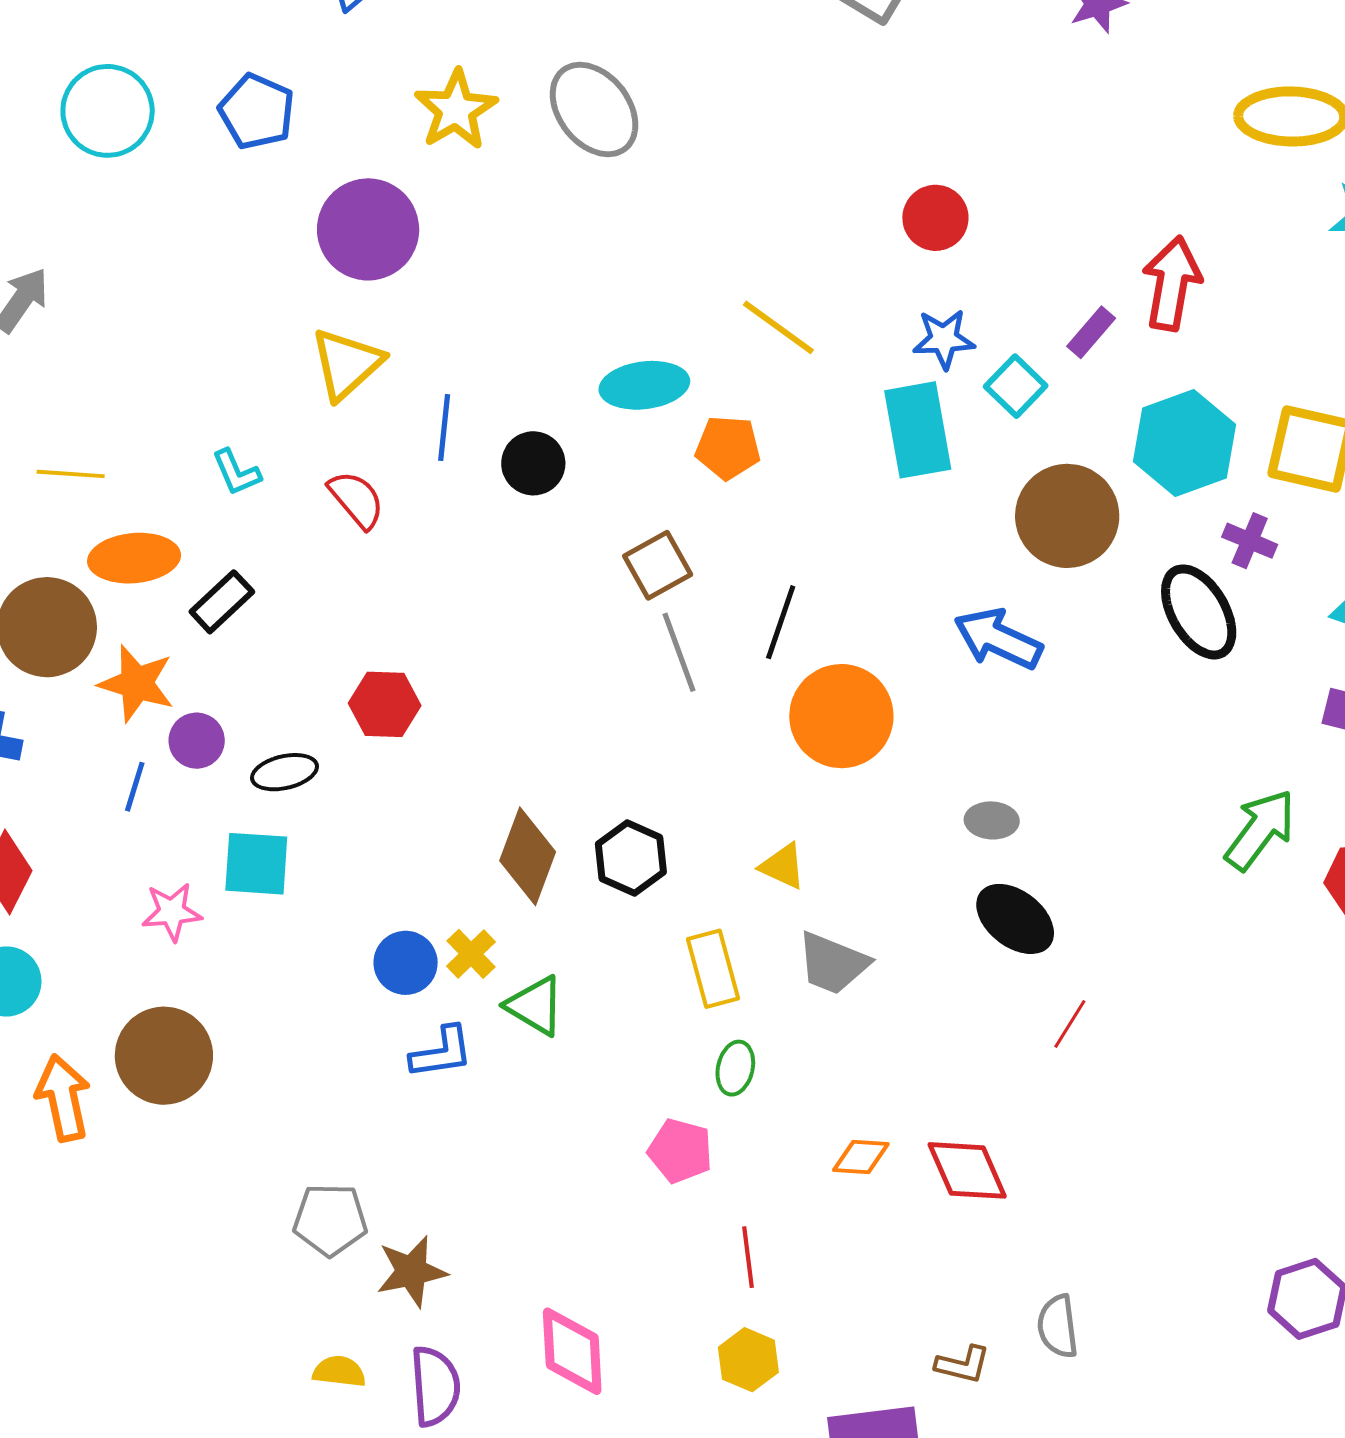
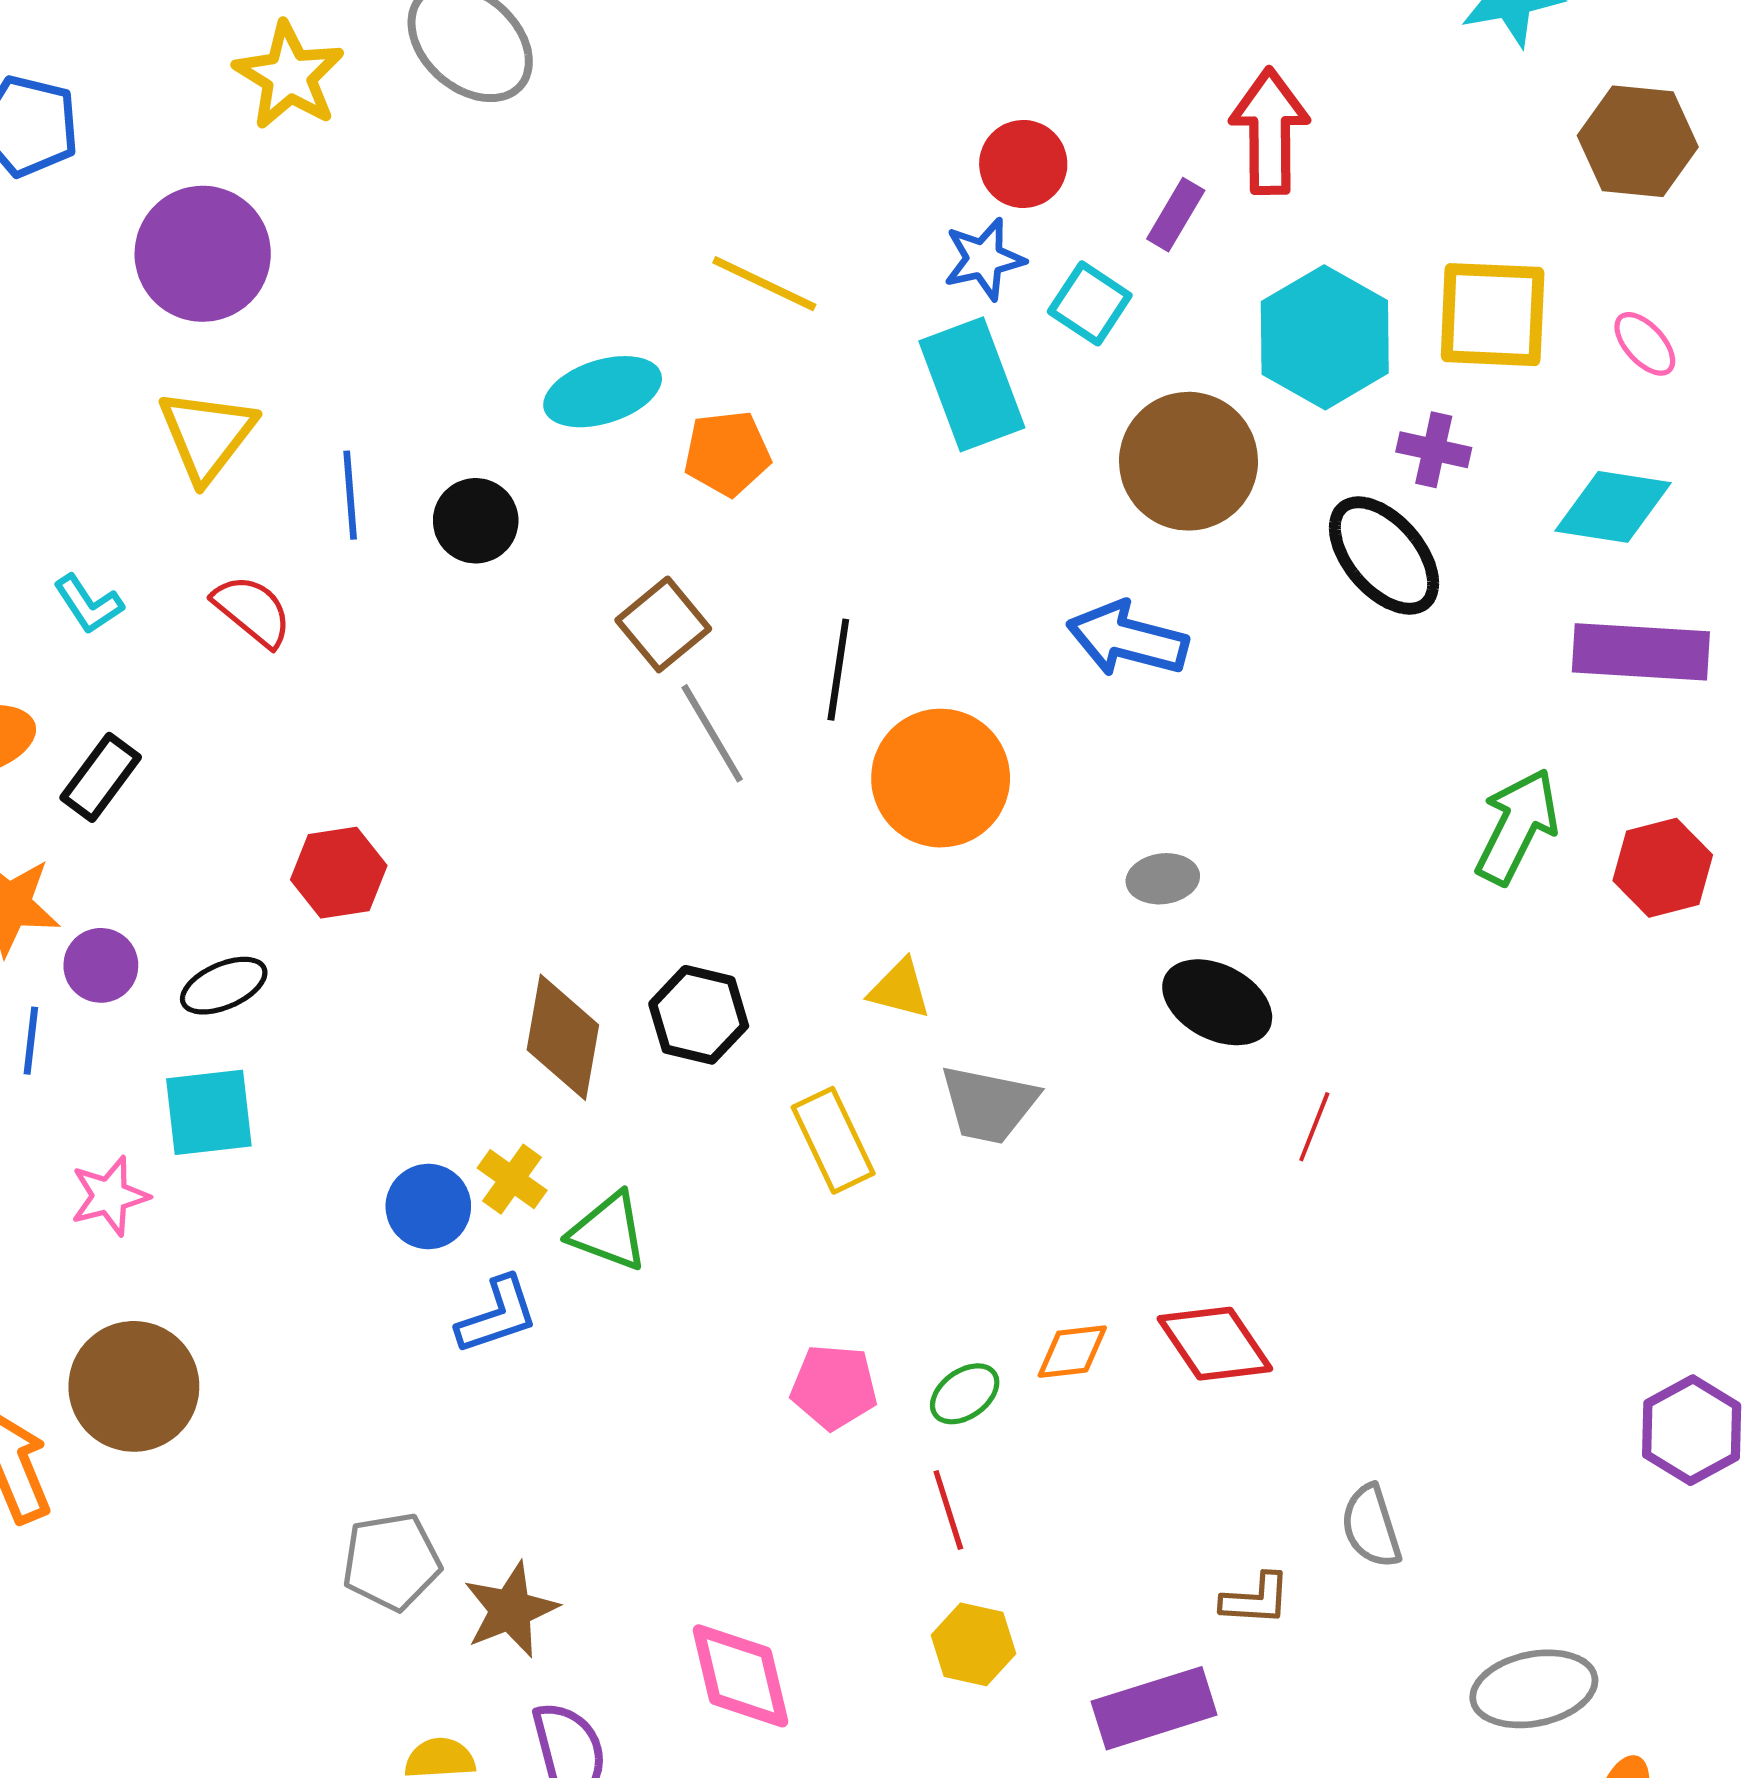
red circle: (935, 218) -> (1023, 164), moved
green ellipse: (735, 1068) -> (965, 1394), moved, turned 52

